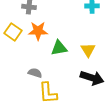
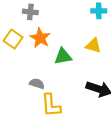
orange star: (38, 31) -> (40, 38), turned 30
yellow triangle: (88, 50) -> (93, 46), moved, turned -42

